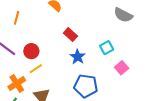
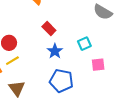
pink square: (122, 68) -> (98, 65), turned 32

